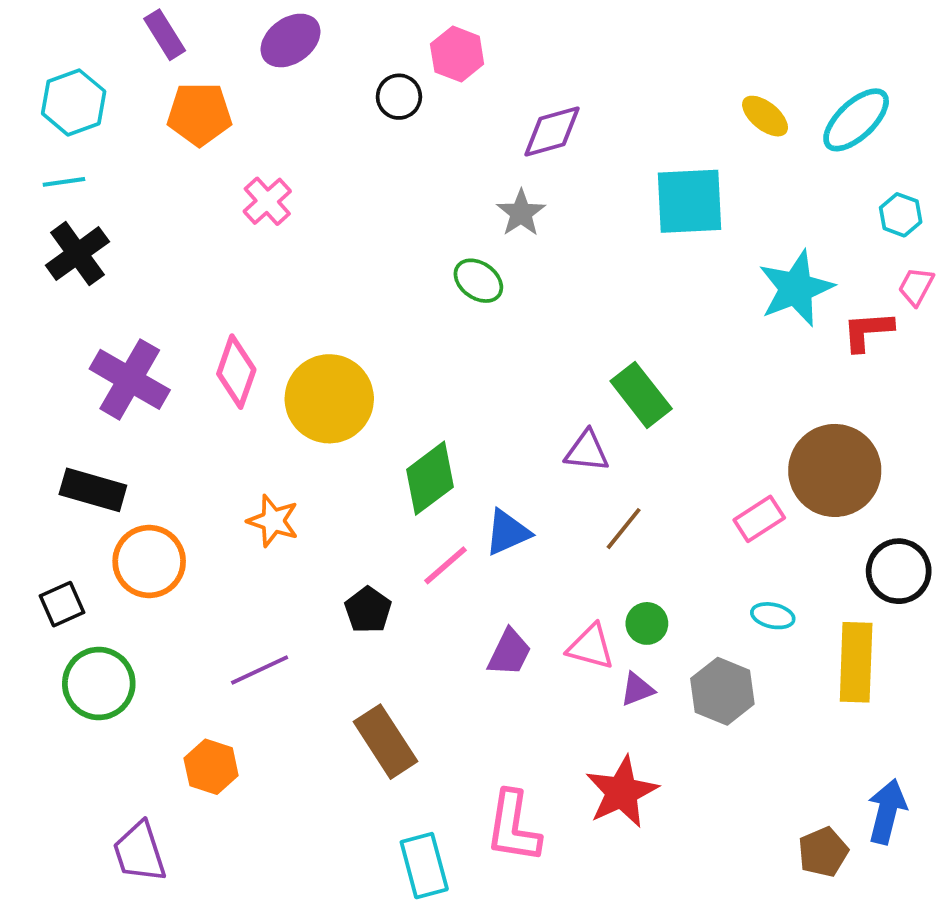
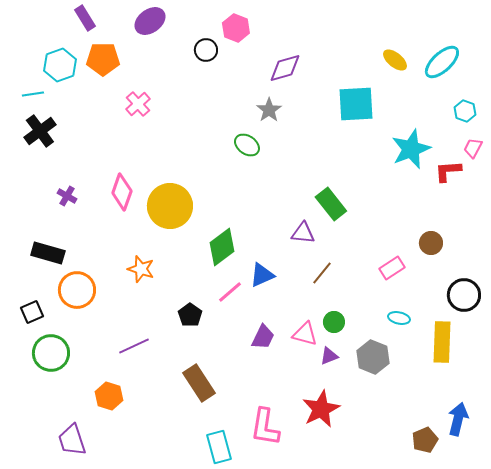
cyan hexagon: (74, 102) -> (60, 65), moved
purple cross: (130, 379) -> (67, 196), size x0.5
brown circle: (835, 470) -> (431, 243), size x0.5

